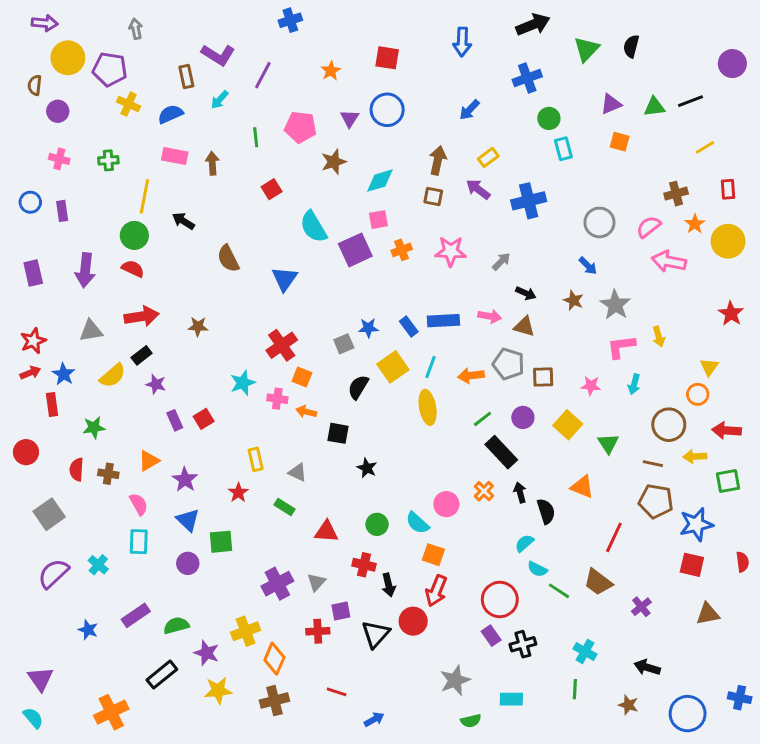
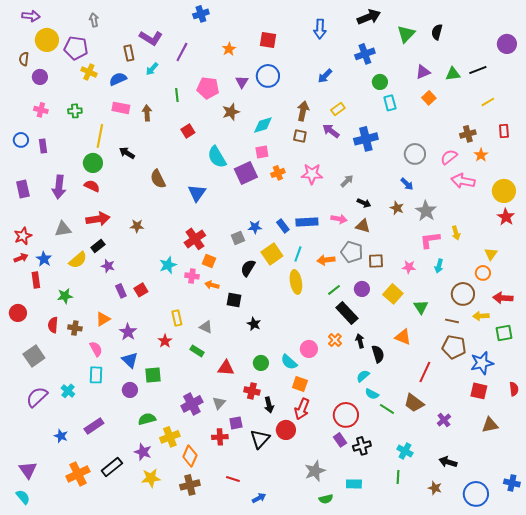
orange square: (620, 142) -> (429, 98), turned 32
yellow circle: (728, 241) -> (504, 191), moved
green semicircle: (176, 625) -> (147, 419), moved
orange cross: (111, 712) -> (78, 474), moved

